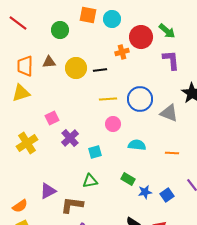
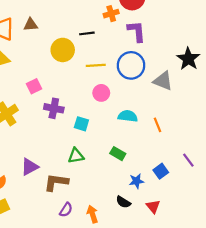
purple L-shape: (171, 60) -> (137, 31), moved
yellow circle: (76, 68) -> (63, 50), moved
purple cross: (70, 138) -> (54, 108), turned -36
cyan square: (95, 152) -> (81, 124), turned 32
orange line: (172, 153) -> (157, 125), moved, turned 64
blue star: (145, 192) -> (137, 181), moved

